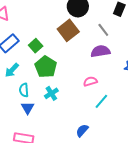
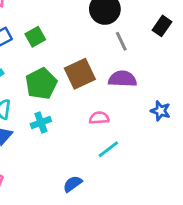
brown square: (68, 30) -> (80, 74), moved
gray line: (103, 30) -> (121, 41), moved
green square: (36, 46) -> (35, 37), moved

